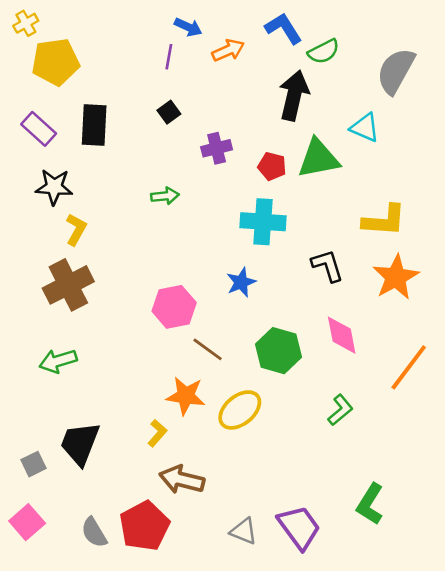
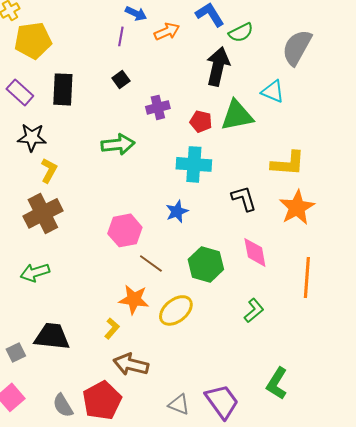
green arrow: (165, 196) -> (118, 144), size x1.5
orange line: (409, 367) -> (307, 277), turned -33
black trapezoid: (80, 443) -> (52, 336), turned 75

